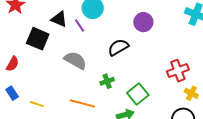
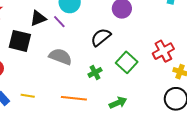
black triangle: (59, 19) -> (38, 18), turned -36
green square: (138, 94) -> (127, 62), moved
yellow line: (37, 104) -> (28, 96), moved

